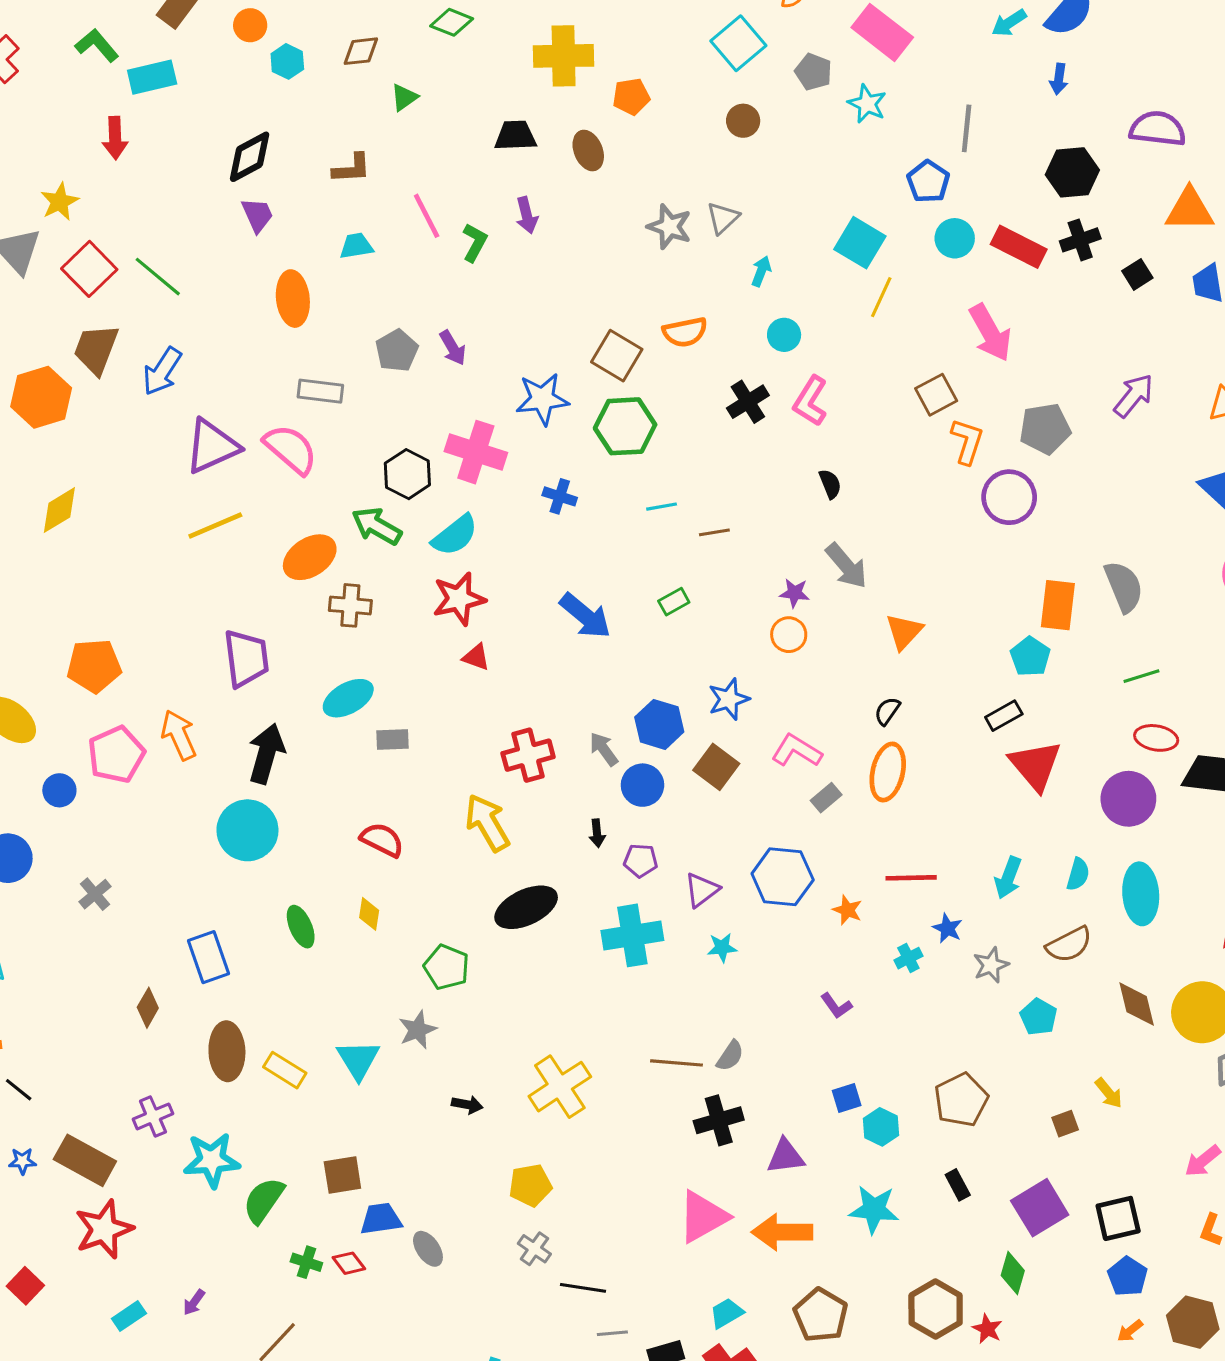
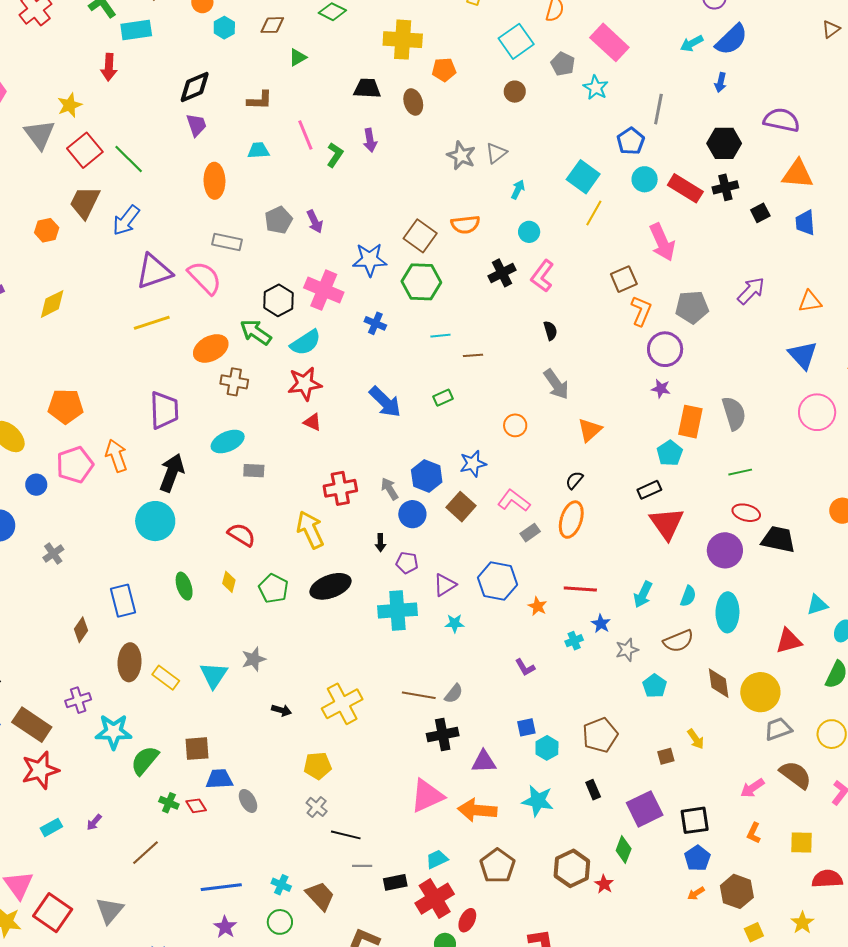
orange hexagon: (41, 397) -> (47, 230), size x0.6
purple star: (795, 593) -> (661, 389), moved
green pentagon: (447, 967) -> (274, 589), moved

